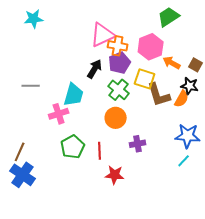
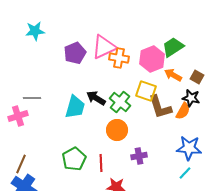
green trapezoid: (169, 17) -> (173, 47), moved
purple pentagon: (120, 63) -> (75, 53), moved
black arrow: (95, 69) -> (96, 98), moved, turned -90
pink cross: (59, 114) -> (18, 116), moved

